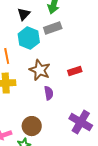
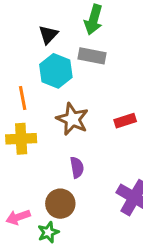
gray rectangle: (53, 28) -> (92, 56), turned 30
purple semicircle: (49, 93) -> (77, 167), moved

